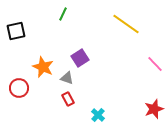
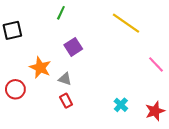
purple square: (80, 58) -> (73, 47), moved
cyan cross: (98, 115) -> (121, 105), moved

